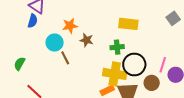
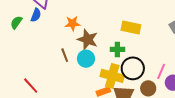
brown star: (87, 40) -> (88, 39), size x1.5
cyan circle: (55, 43) -> (86, 59), moved
green semicircle: (20, 64) -> (16, 22), moved

